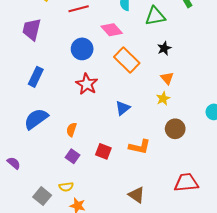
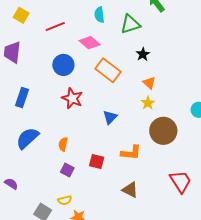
brown circle: (175, 129) -> (163, 131), size x1.4
red trapezoid: (186, 183) -> (181, 182), turned 70
brown triangle: (136, 195) -> (130, 190), moved

